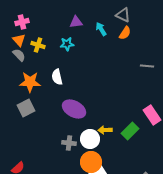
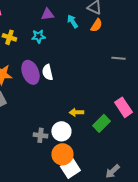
white semicircle: (57, 77) -> (47, 72), moved
purple ellipse: (74, 109) -> (30, 72), moved, turned 40
yellow arrow: (105, 130) -> (76, 112), moved

